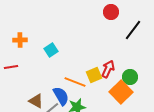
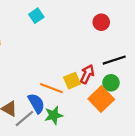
red circle: (111, 12) -> (101, 22), moved
black line: (133, 30) -> (114, 60), moved, turned 35
cyan square: (51, 50) -> (36, 16), moved

